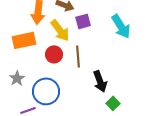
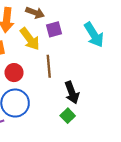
red circle: (54, 54) -> (14, 73), moved
green square: (113, 103) -> (68, 116), moved

